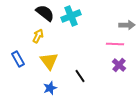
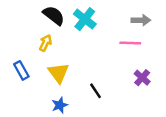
cyan cross: (71, 16) -> (85, 19), turned -30
gray arrow: (127, 25) -> (141, 20), moved
pink line: (115, 44) -> (130, 43), moved

